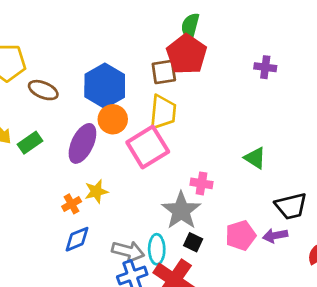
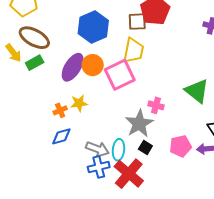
brown ellipse: (43, 90) -> (34, 38), moved, size x1.4
orange circle: (113, 119) -> (93, 65), moved
green triangle: (255, 158) -> (197, 91), size x1.5

